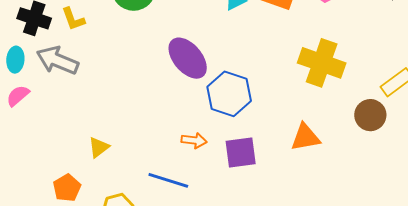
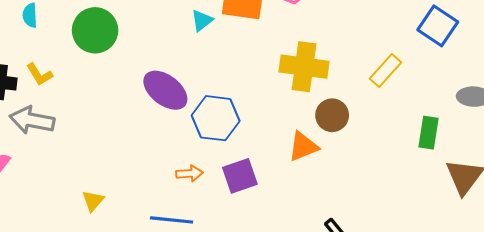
brown circle: (370, 115) -> (332, 115), moved

